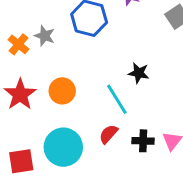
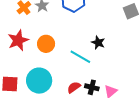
cyan line: (117, 99) -> (80, 57), turned -40
red semicircle: (109, 134) -> (74, 87), moved

